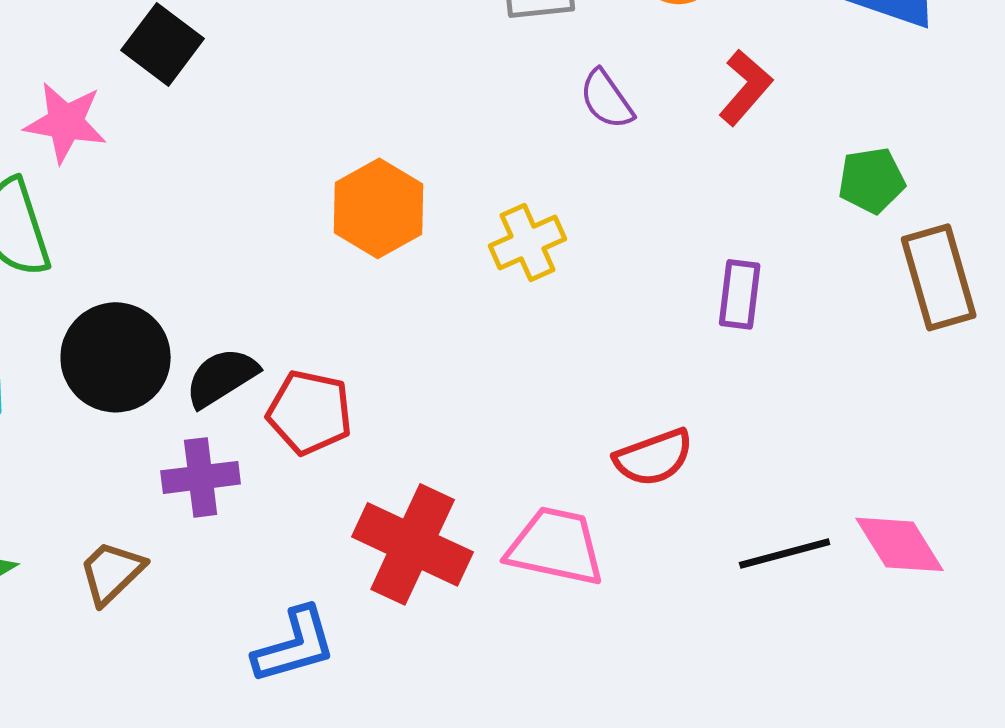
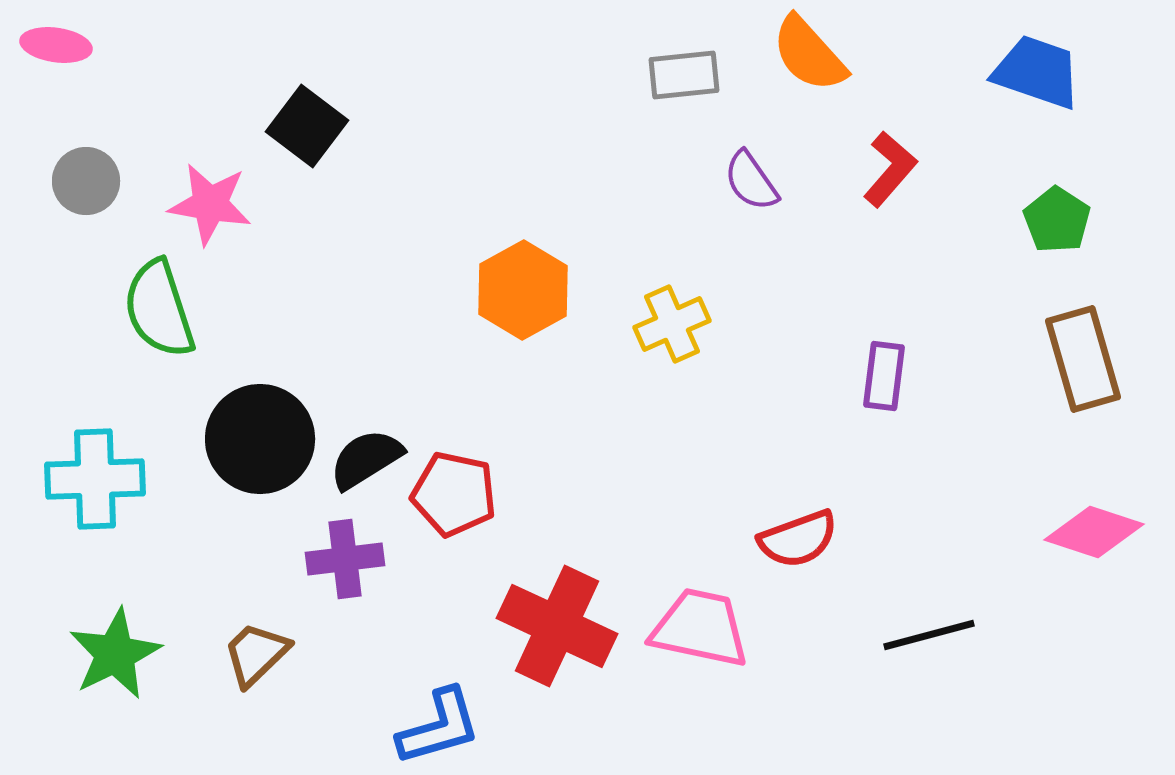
green pentagon: (872, 180) -> (1057, 220), moved, turned -30
pink diamond: (900, 544) -> (1094, 532), moved, turned -40

